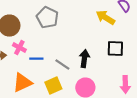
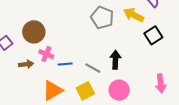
gray pentagon: (47, 18) -> (102, 18), moved
black square: (115, 48) -> (153, 35), moved, turned -30

